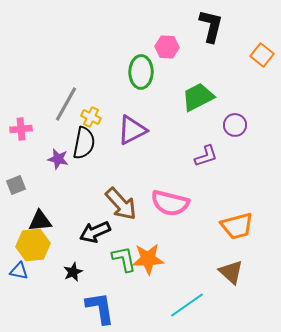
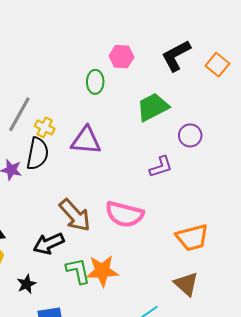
black L-shape: (211, 26) -> (176, 56), moved, turned -132
green ellipse: (141, 72) -> (95, 82), size x0.7
purple triangle: (132, 130) -> (86, 140), turned 32

